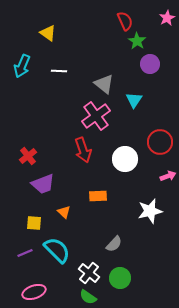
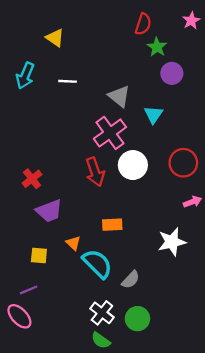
red semicircle: (125, 21) -> (143, 24), turned 42
white circle: (125, 159) -> (133, 165), moved
cyan semicircle: (57, 250) -> (97, 264), moved
pink ellipse: (34, 292) -> (19, 316), moved, turned 65

